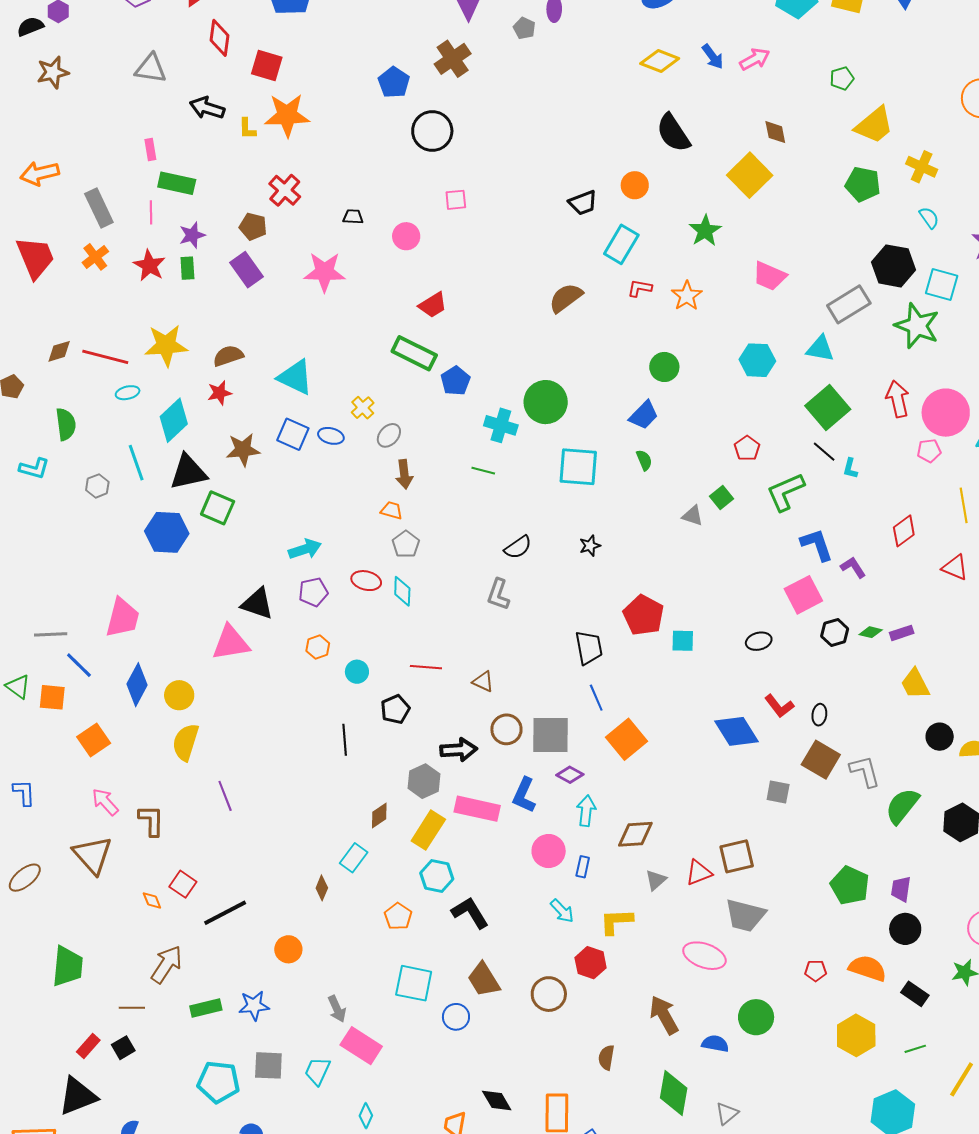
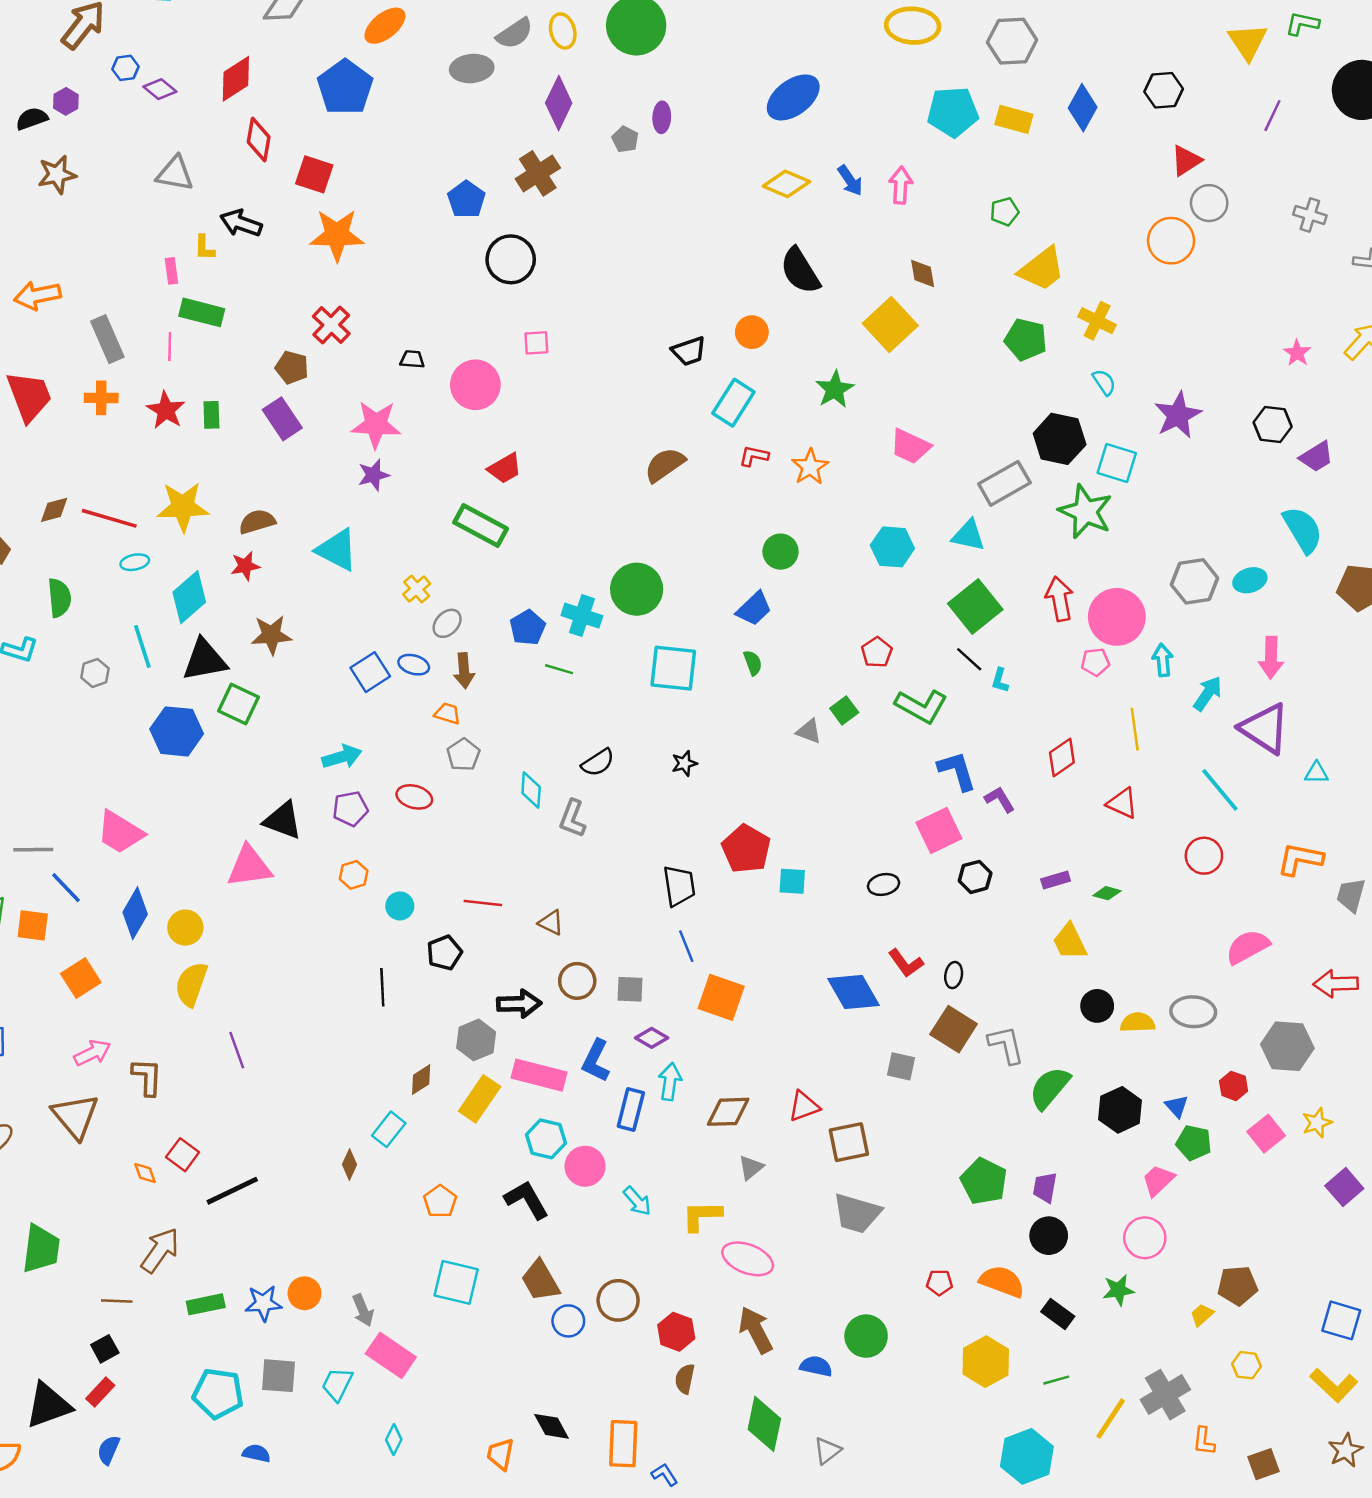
pink arrow: (755, 59) -> (901, 185), turned -60
yellow L-shape: (247, 129) -> (204, 248), moved
purple star: (192, 235) -> (374, 475), moved
pink circle: (406, 236) -> (475, 385), size x1.5
orange cross: (95, 257) -> (101, 398), turned 36
blue pentagon: (455, 381) -> (528, 628), moved
blue square: (293, 434) -> (370, 672), moved, turned 32
blue ellipse: (331, 436) -> (414, 665), moved
green L-shape: (785, 492) -> (921, 706), turned -129
cyan diamond: (402, 591) -> (531, 790), moved
pink trapezoid: (122, 618) -> (120, 832), turned 105
green diamond: (871, 632) -> (1107, 893), moved
gray square: (551, 735) -> (630, 989), size x0.6
orange square: (627, 739) -> (721, 997), turned -33
pink arrow: (105, 802) -> (92, 1053), turned 104
pink circle: (549, 851) -> (585, 1166), moved
blue rectangle: (583, 867) -> (631, 1110), moved, size x1.6
red triangle: (699, 873) -> (804, 1106), moved
cyan hexagon: (437, 876) -> (546, 1139), moved
orange circle: (288, 949) -> (304, 1293), moved
pink ellipse: (704, 956) -> (748, 1259), moved
red hexagon: (591, 963) -> (676, 1332), moved
blue circle: (456, 1017) -> (568, 1321), moved
red rectangle: (88, 1046) -> (100, 1392), moved

